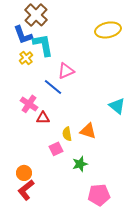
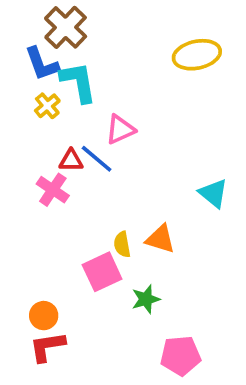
red triangle: (43, 118) -> (71, 161), moved
pink square: (56, 149) -> (102, 272), size x1.5
red L-shape: (26, 190) -> (47, 347), turned 30

